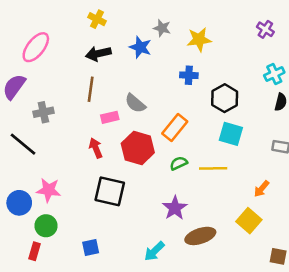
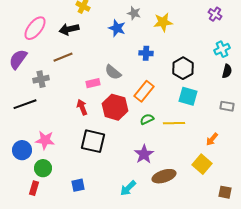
black arrow: (98, 54) -> (69, 29), moved
blue cross: (189, 75) -> (146, 53), moved
brown line: (91, 89) -> (63, 57), moved, turned 60
black line: (23, 144) -> (25, 104), turned -60

